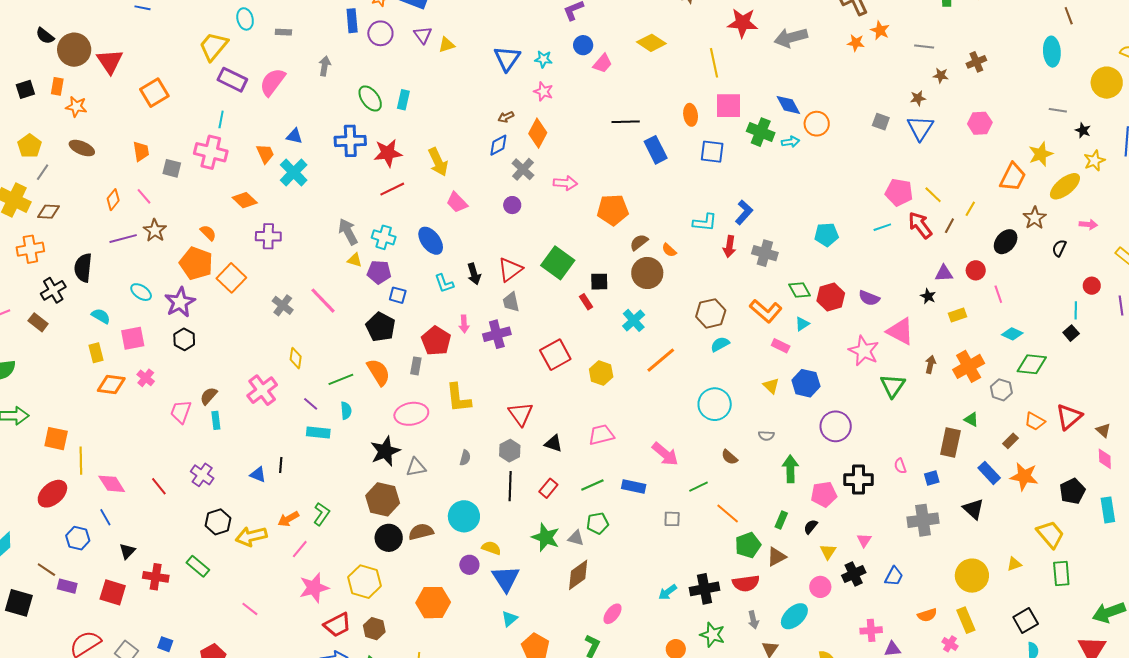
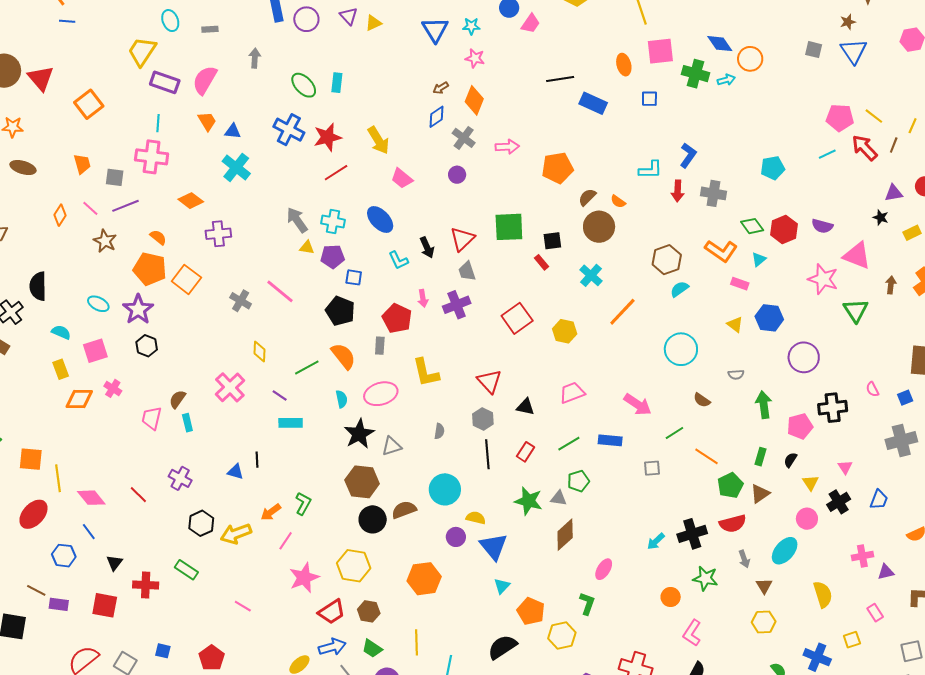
blue cross: (350, 141) -> (289, 130), turned 36
blue rectangle: (656, 150) -> (593, 103), turned -32
blue square: (712, 152) -> (649, 99), size x0.7
orange trapezoid: (265, 154) -> (207, 121), moved
purple line: (123, 239) -> (125, 206), moved
green square: (558, 263) -> (509, 227), turned -32
cyan semicircle: (346, 411) -> (342, 399), moved

